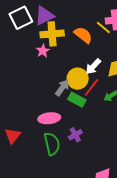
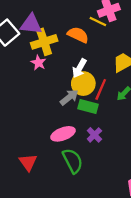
purple triangle: (44, 16) -> (31, 24), turned 45
white arrow: (93, 66) -> (79, 68), moved
gray arrow: (62, 88) -> (69, 97), turned 30
purple cross: (75, 135) -> (94, 135), moved

